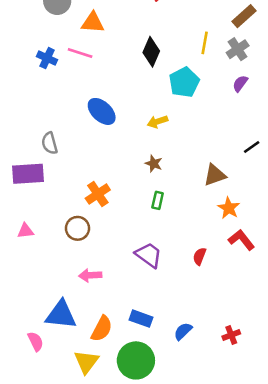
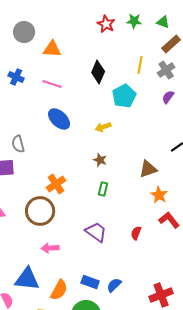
pink line: (80, 53) -> (52, 84), moved
brown circle: (78, 228) -> (40, 211), size x1.5
blue semicircle: (183, 331) -> (114, 285), moved
red cross: (231, 335) -> (161, 295), size x1.6

